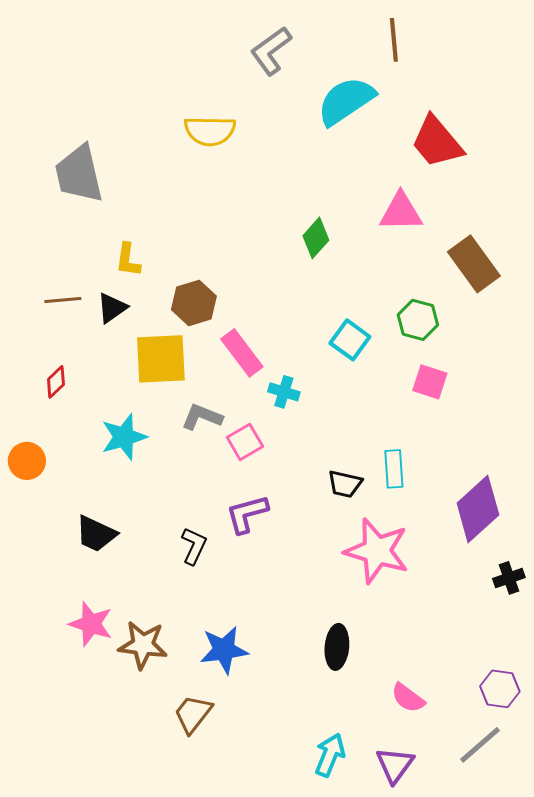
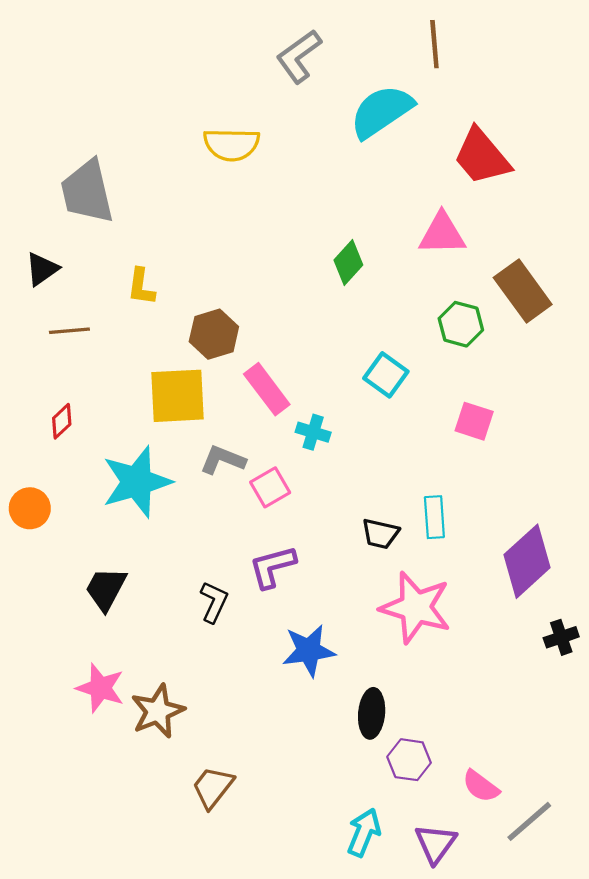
black triangle: (112, 308) -> (42, 269), moved
green hexagon: (418, 320) -> (461, 324), moved
cyan star: (124, 437) -> (137, 482), size x1.4
black trapezoid: (96, 534) -> (106, 589), turned 93
brown star: (143, 645) -> (158, 711), turned -30
blue star: (224, 650) -> (309, 651), moved
purple hexagon: (500, 689) -> (409, 760), moved
pink semicircle: (408, 698) -> (481, 786), moved

